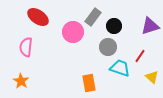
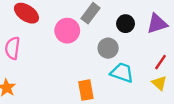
black circle: (114, 26) -> (126, 24), moved
red line: (140, 56) -> (160, 62), moved

